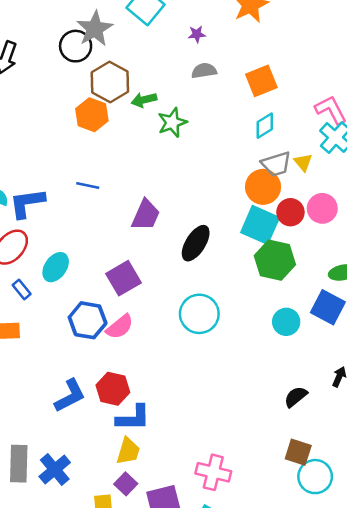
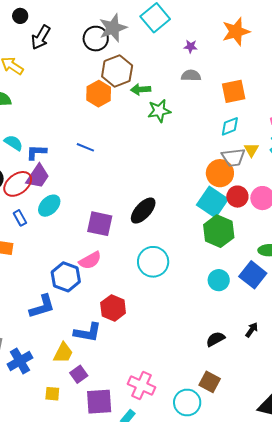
yellow triangle: (303, 162) -> (251, 150), moved
blue L-shape: (27, 203) -> (36, 152), size x0.7
purple trapezoid: (146, 215) -> (38, 176), moved
black ellipse: (196, 243) -> (143, 211), moved
purple square: (124, 278) -> (100, 224), turned 32
blue hexagon: (88, 320) -> (66, 277), moved
red hexagon: (113, 389) -> (113, 308), moved
yellow trapezoid: (128, 451) -> (63, 353), moved
cyan circle: (315, 477) -> (187, 403), moved
purple square: (126, 484) -> (79, 374), moved

